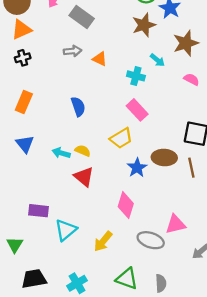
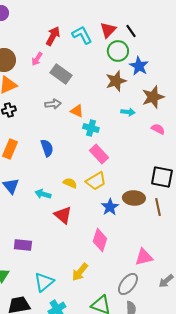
cyan arrow: (157, 60) -> (128, 112), turned -32
cyan cross: (136, 76) -> (91, 128), moved
blue semicircle: (78, 107) -> (47, 148), moved
pink rectangle: (137, 110) -> (99, 154), moved
yellow semicircle: (83, 151) -> (70, 183), moved
cyan triangle: (66, 230) -> (44, 282), moved
gray ellipse: (151, 240) -> (128, 284), moved, turned -70

